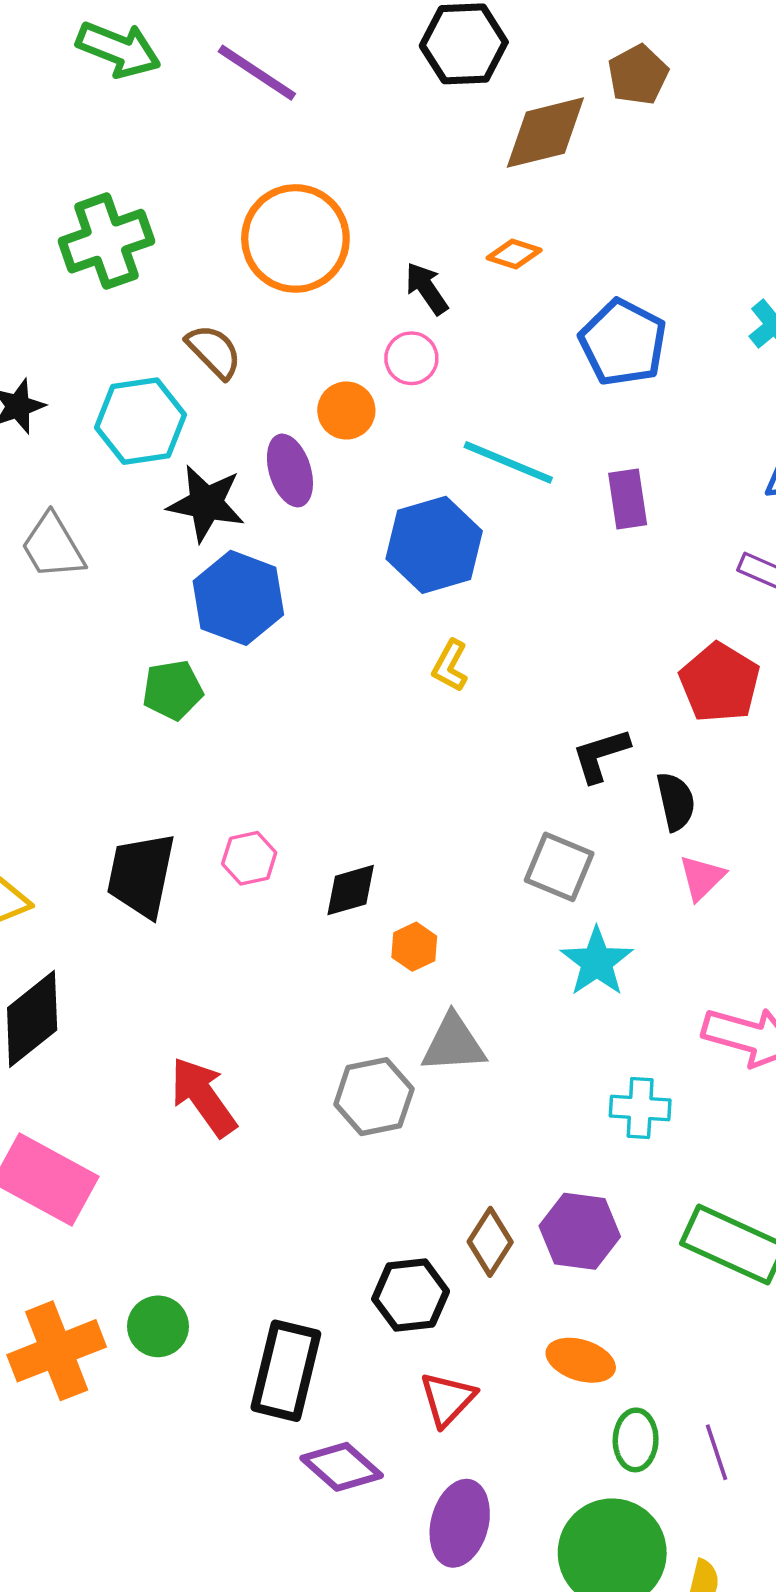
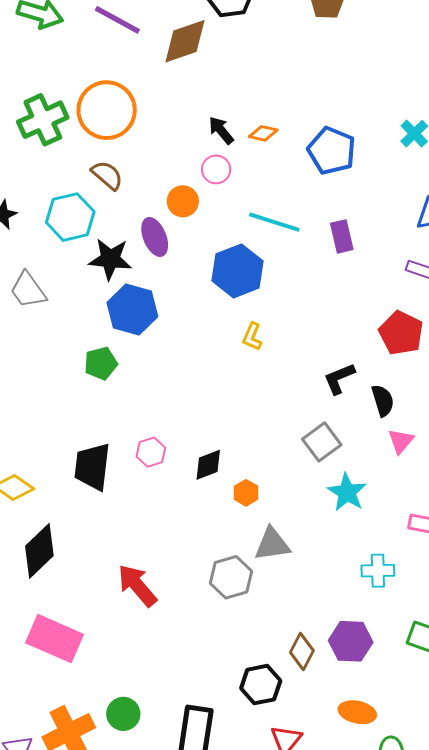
brown diamond: (545, 133) -> (185, 41), moved
orange circle: (295, 238) -> (107, 110), moved
orange diamond: (514, 254) -> (263, 133), moved
gray square: (559, 867) -> (322, 442), turned 36

